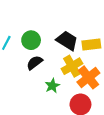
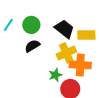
orange cross: (88, 77) -> (80, 65), turned 35
green star: (52, 86) -> (55, 75), moved

